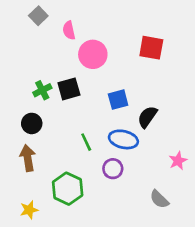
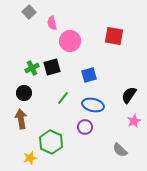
black semicircle: (147, 117) -> (129, 95), moved
green line: (86, 142) -> (63, 98), moved, turned 64
yellow star: (29, 210) -> (30, 158), moved

